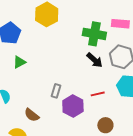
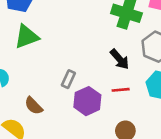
black arrow: (95, 60) -> (120, 59), moved
green triangle: (19, 62) -> (27, 37), size x1.5

